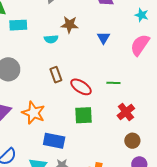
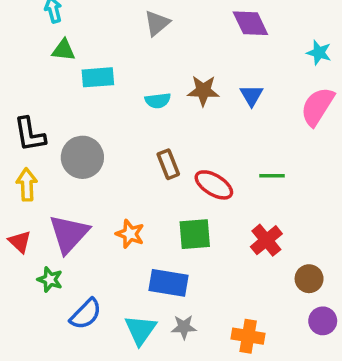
brown star: (69, 25) -> (203, 91), moved
red cross: (126, 112) -> (266, 240), moved
orange star: (33, 113) -> (130, 234), size x0.7
green square: (83, 115) -> (195, 234), moved

